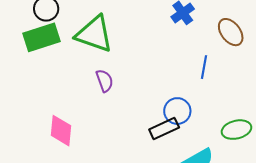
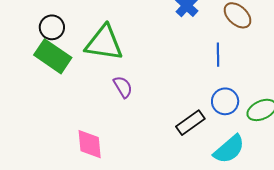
green rectangle: (41, 37) -> (53, 56), turned 63
blue circle: (177, 111) -> (225, 101), moved

